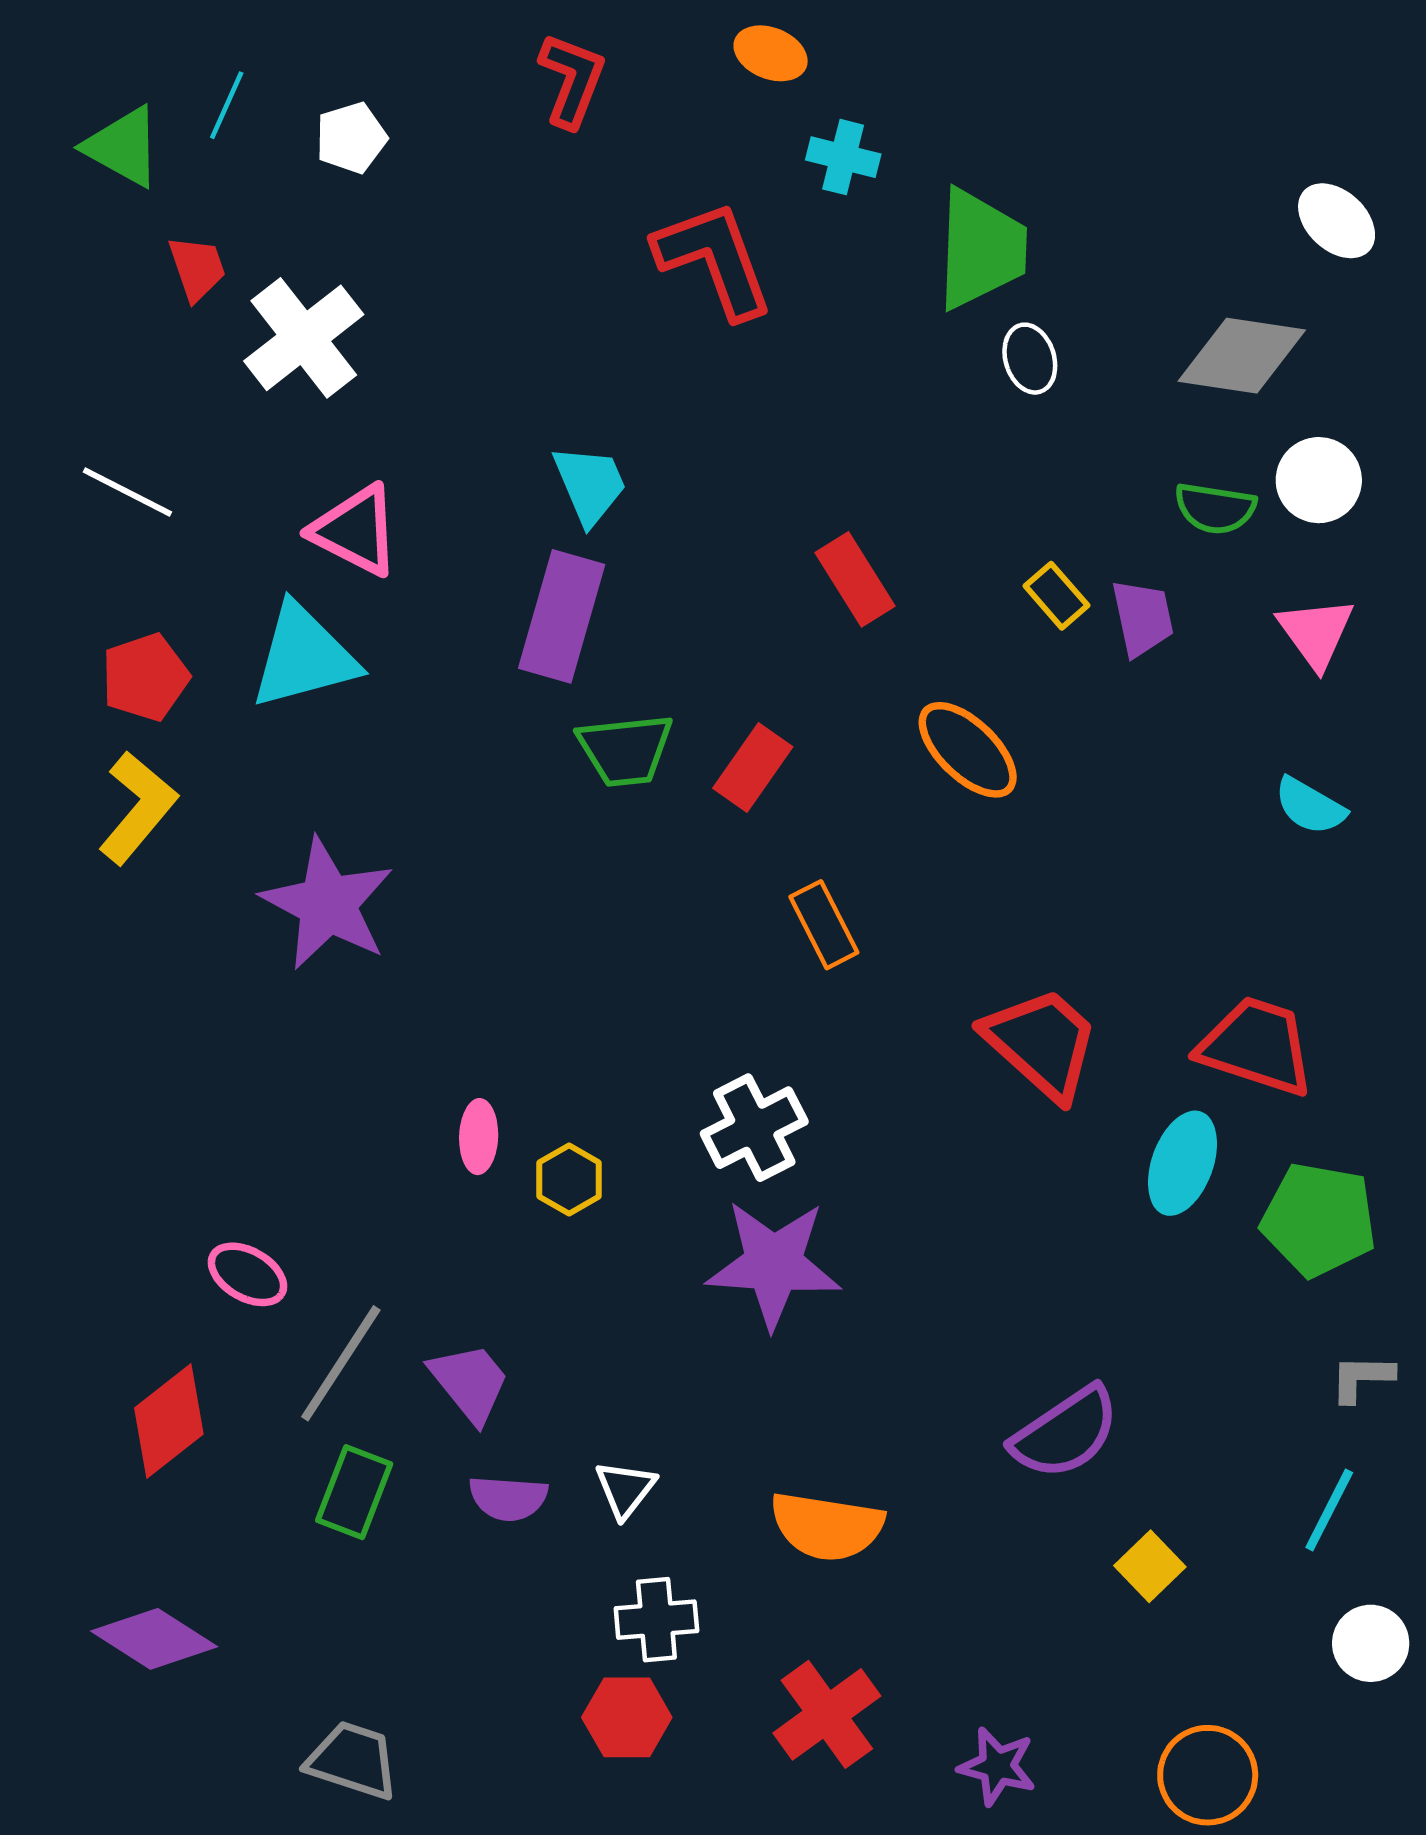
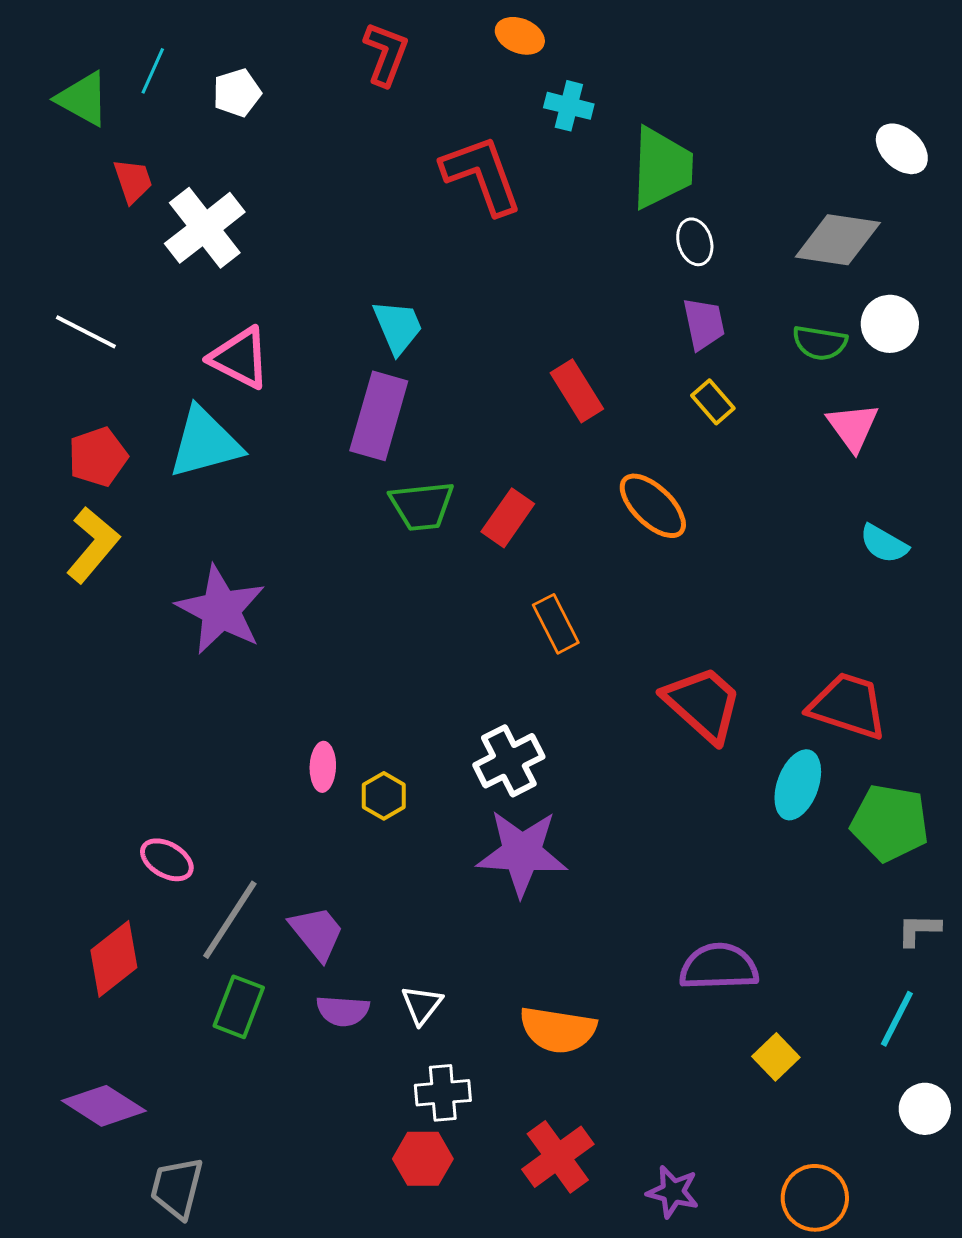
purple trapezoid: (1142, 618) -> (704, 324), moved
pink triangle: (1316, 633) -> (853, 427), moved
purple semicircle: (1065, 1433) -> (719, 967), turned -148
gray trapezoid: (353, 1760) -> (177, 1188), moved, turned -94

